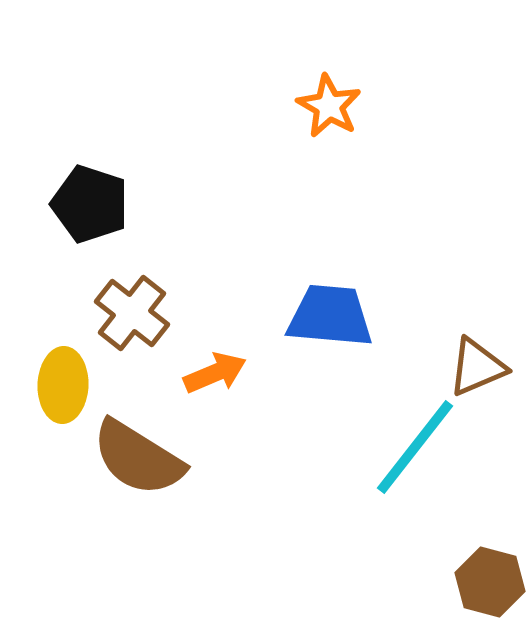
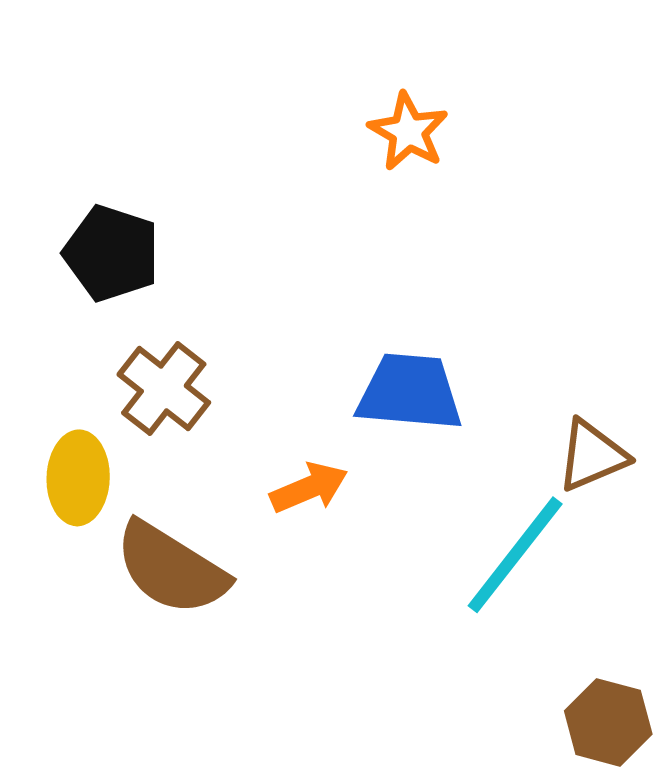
orange arrow: (215, 373) -> (309, 488), moved

